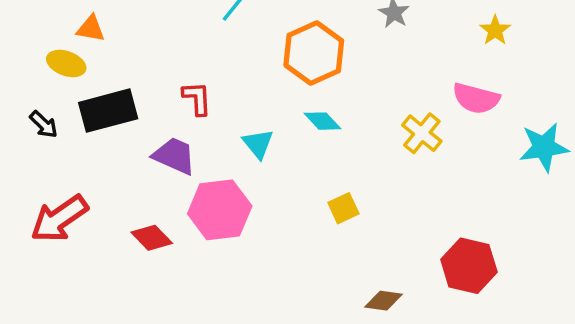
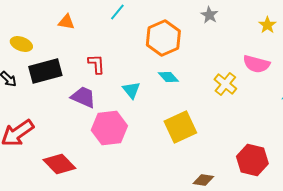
orange triangle: (91, 29) -> (66, 22), moved
yellow square: (343, 208) -> (180, 127), size x1.8
red diamond: (152, 238) -> (59, 164), moved, size x1.4

